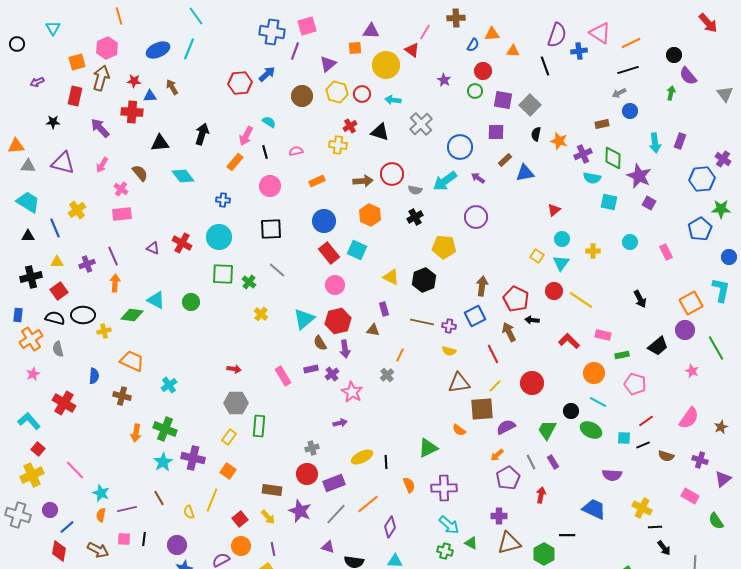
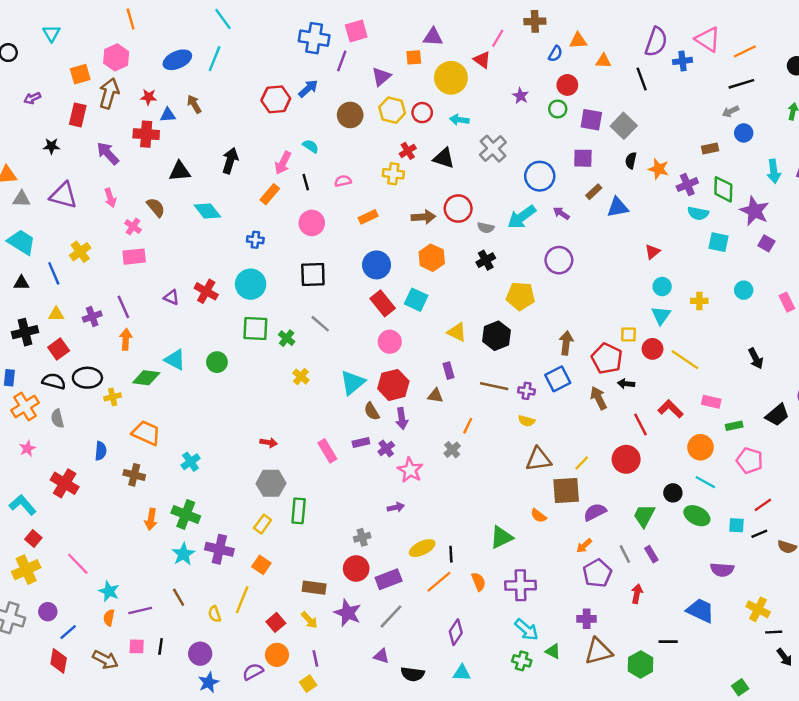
pink arrow: (102, 165) -> (110, 198), turned -49
yellow square: (537, 256) -> (629, 335), moved, turned -32
red line: (493, 354) -> (641, 425), moved
orange line: (368, 504) -> (439, 582), moved

